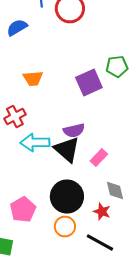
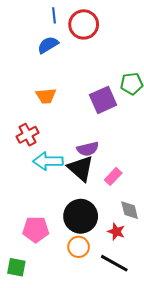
blue semicircle: (17, 28) -> (48, 45), moved
pink pentagon: (23, 210) -> (36, 230), turned 30

